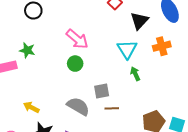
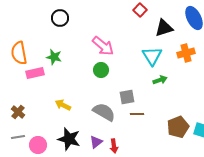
black triangle: (139, 21) -> (164, 28), turned 30
green arrow: (135, 74) -> (160, 80), turned 96
yellow arrow: (31, 107) -> (63, 105), moved

